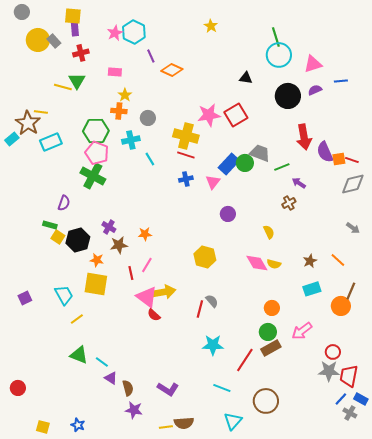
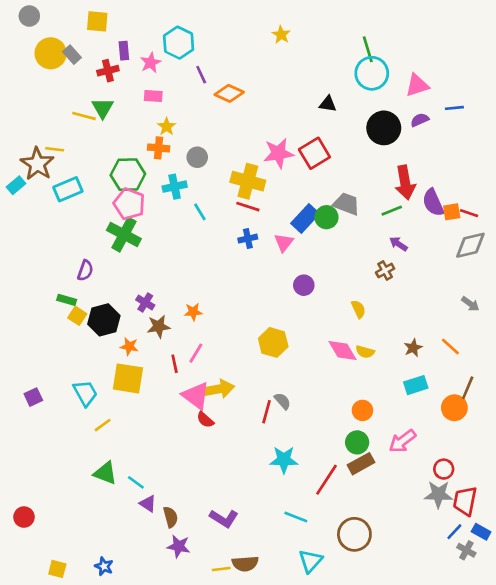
purple rectangle: (75, 29) -> (124, 51), moved
pink star: (115, 33) -> (151, 63), moved
green line: (282, 167) -> (392, 211), moved

